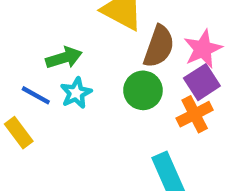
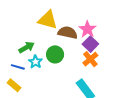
brown semicircle: (159, 46) -> (68, 33), turned -84
green circle: (143, 90) -> (55, 54), moved

